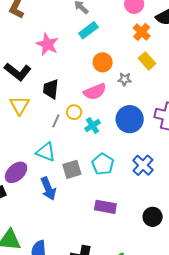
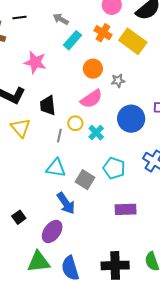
orange cross: (142, 32) -> (103, 33), moved
yellow rectangle: (147, 61) -> (133, 41), moved, size x1.5
gray square: (72, 169) -> (85, 180), turned -30
purple ellipse: (16, 172) -> (52, 232), moved

